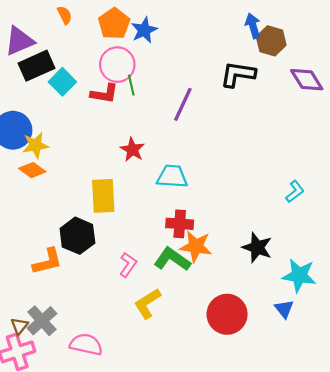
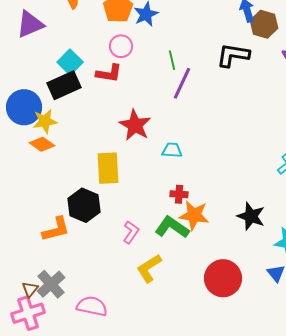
pink circle: (117, 65) -> (121, 46), size x0.7
black rectangle: (37, 66) -> (64, 85), moved
green line: (131, 85) -> (172, 60), moved
red star: (132, 150) -> (135, 125), size x1.4
cyan trapezoid: (172, 176) -> (172, 150), size x0.7
red cross: (180, 224) -> (179, 194), size x0.7

